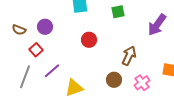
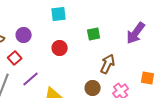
green square: (118, 12) -> (94, 34), moved
red circle: (89, 40) -> (60, 48), moved

